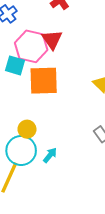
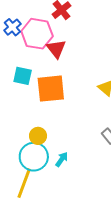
pink hexagon: (31, 46) -> (37, 34), moved

